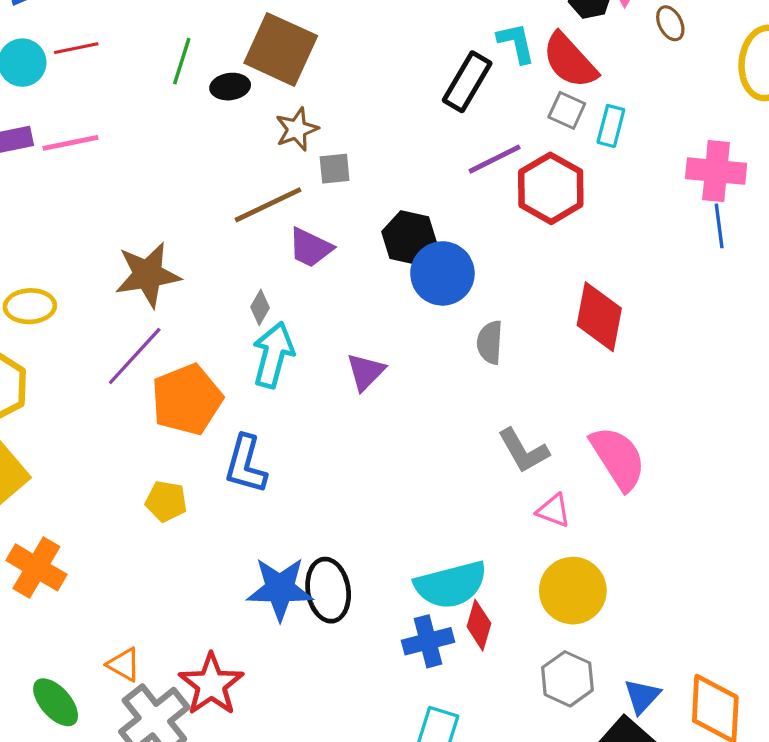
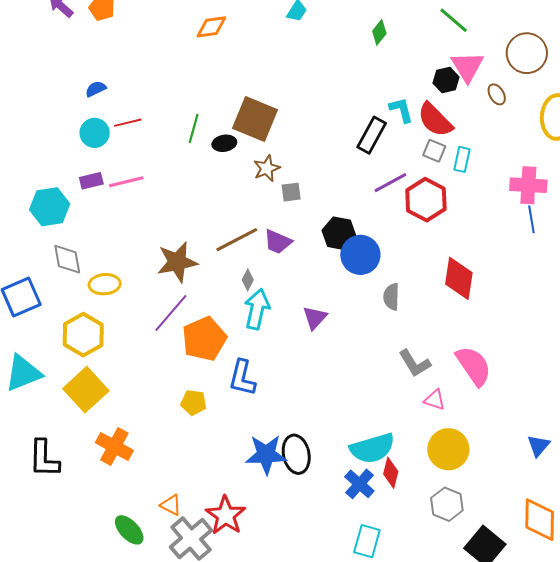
brown line: (268, 205) -> (237, 240), moved
blue cross: (428, 641) -> (359, 484), turned -32
blue triangle: (642, 696) -> (539, 446), moved

